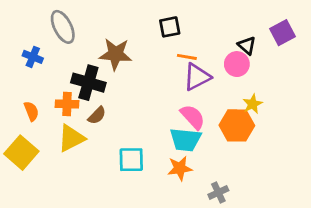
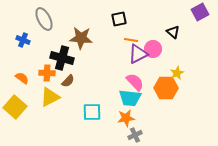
purple square: (283, 33) -> (200, 12), moved
pink circle: (237, 64) -> (153, 49), moved
orange semicircle: (31, 111) -> (22, 78), turned -32
gray cross: (218, 192) -> (135, 135), moved

